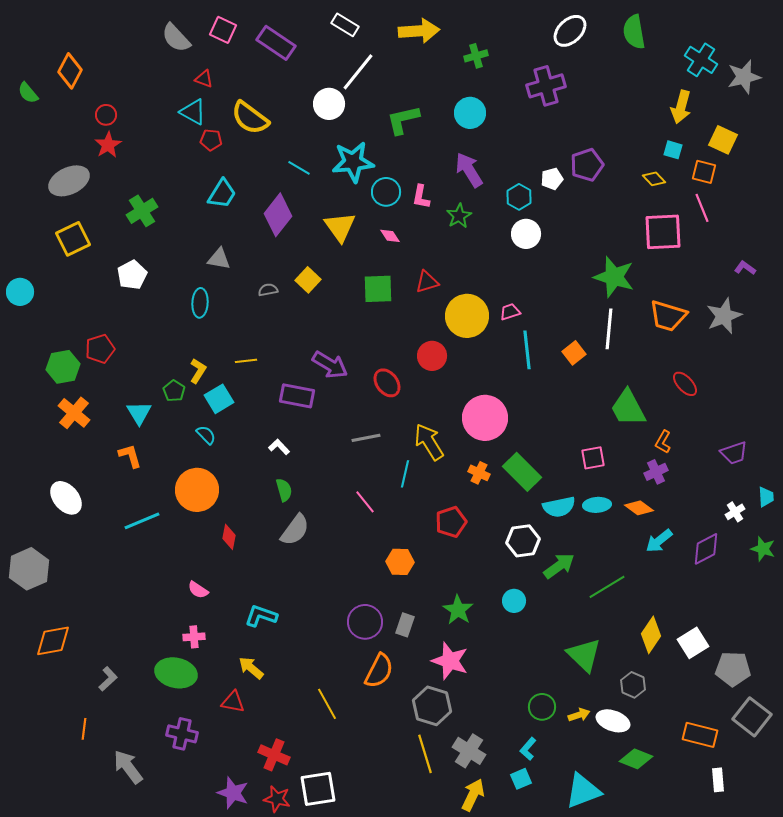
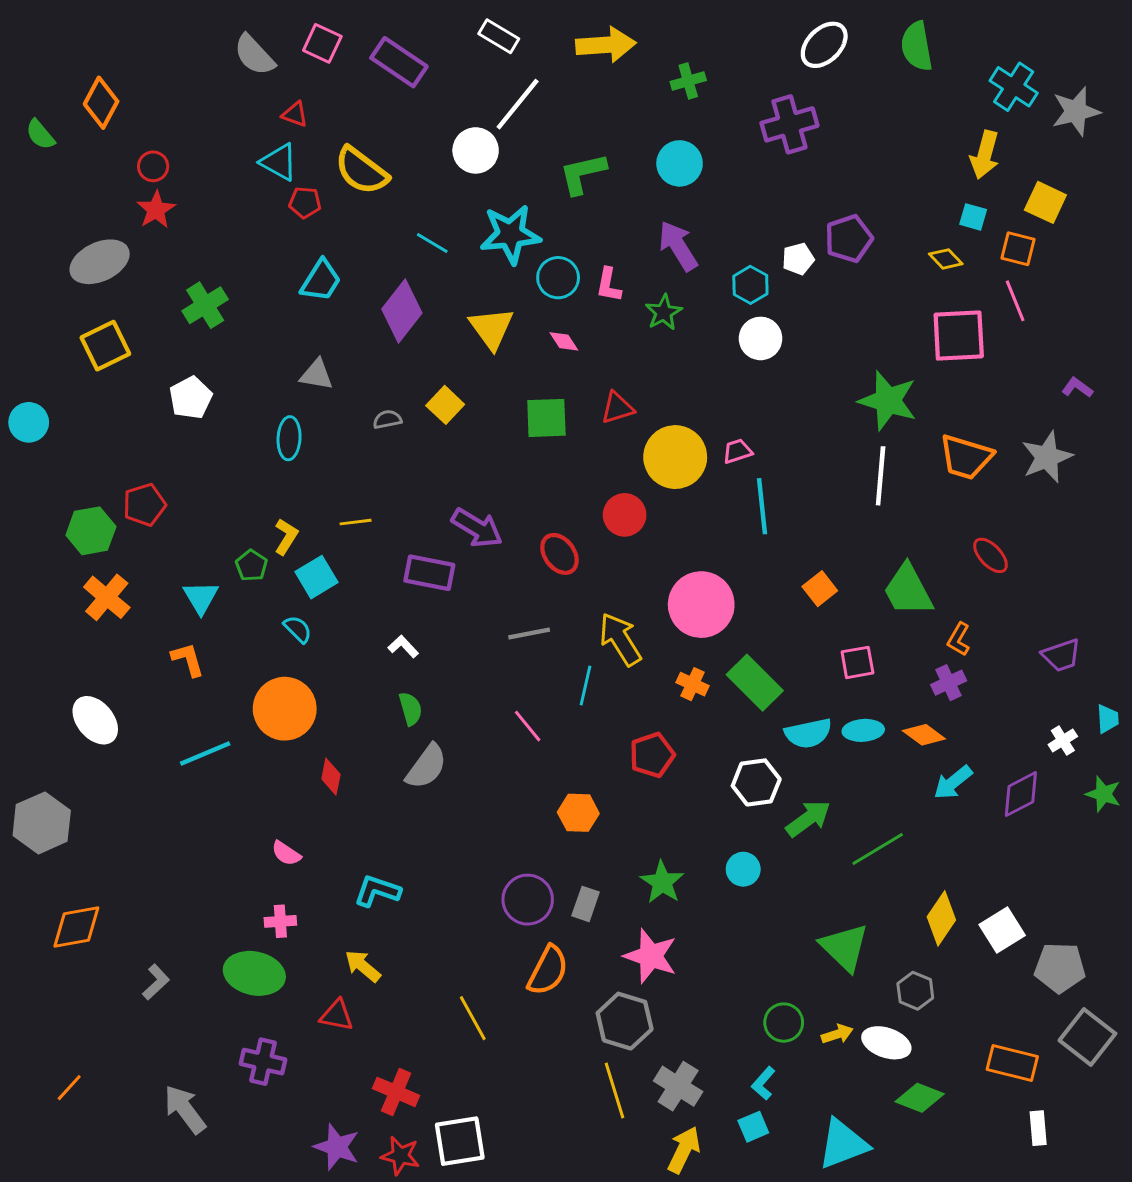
orange square: (574, 353) -> (820, 589), moved
orange line: (84, 729) -> (69, 1088), moved, turned 35

